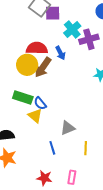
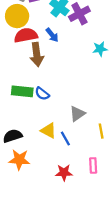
yellow circle: (27, 65) -> (17, 16), moved
brown arrow: (43, 67) -> (37, 54), turned -30
yellow triangle: (35, 116) -> (48, 131), moved

